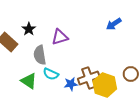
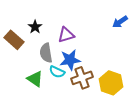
brown cross: (89, 78) -> (82, 78), moved
blue star: (71, 84) -> (70, 60), moved, size x1.5

